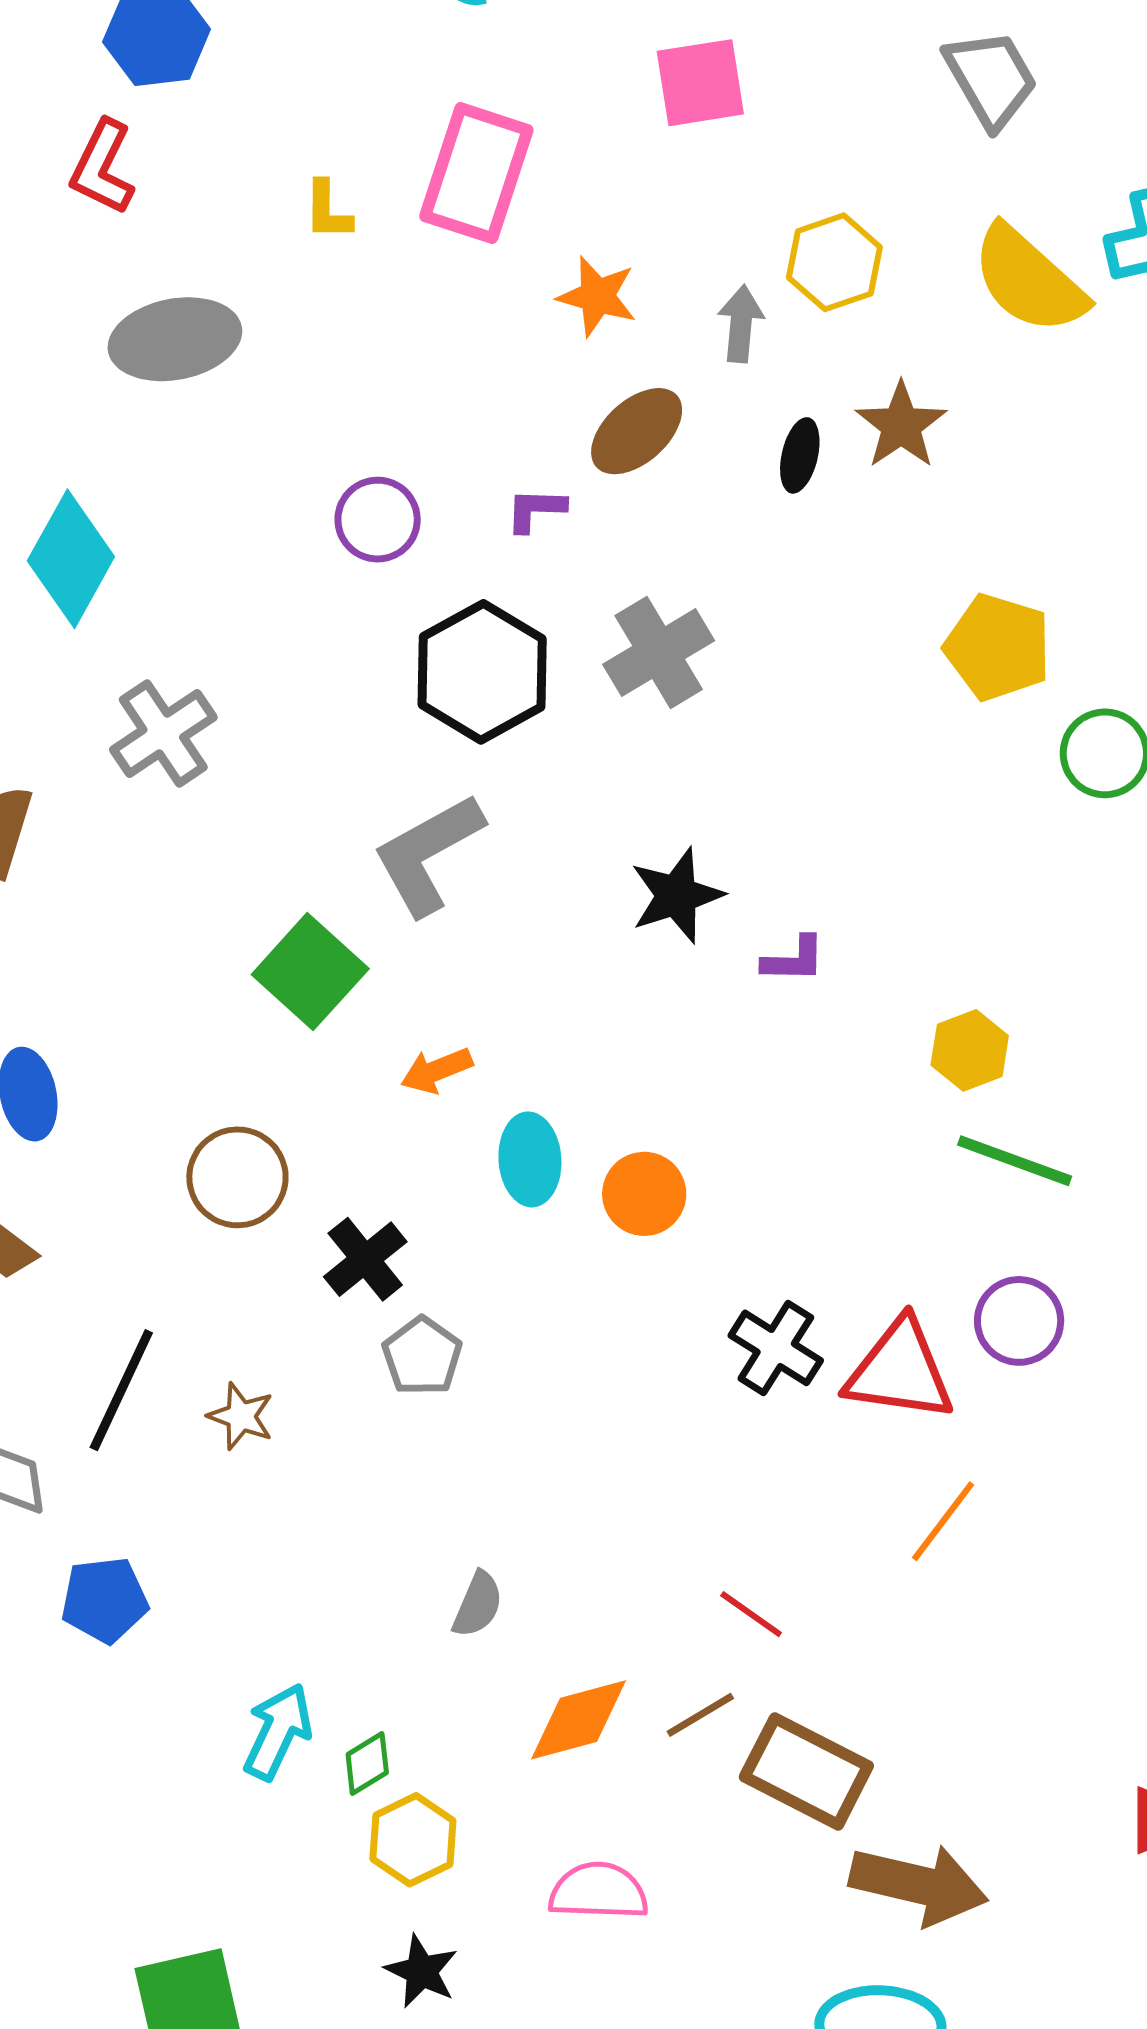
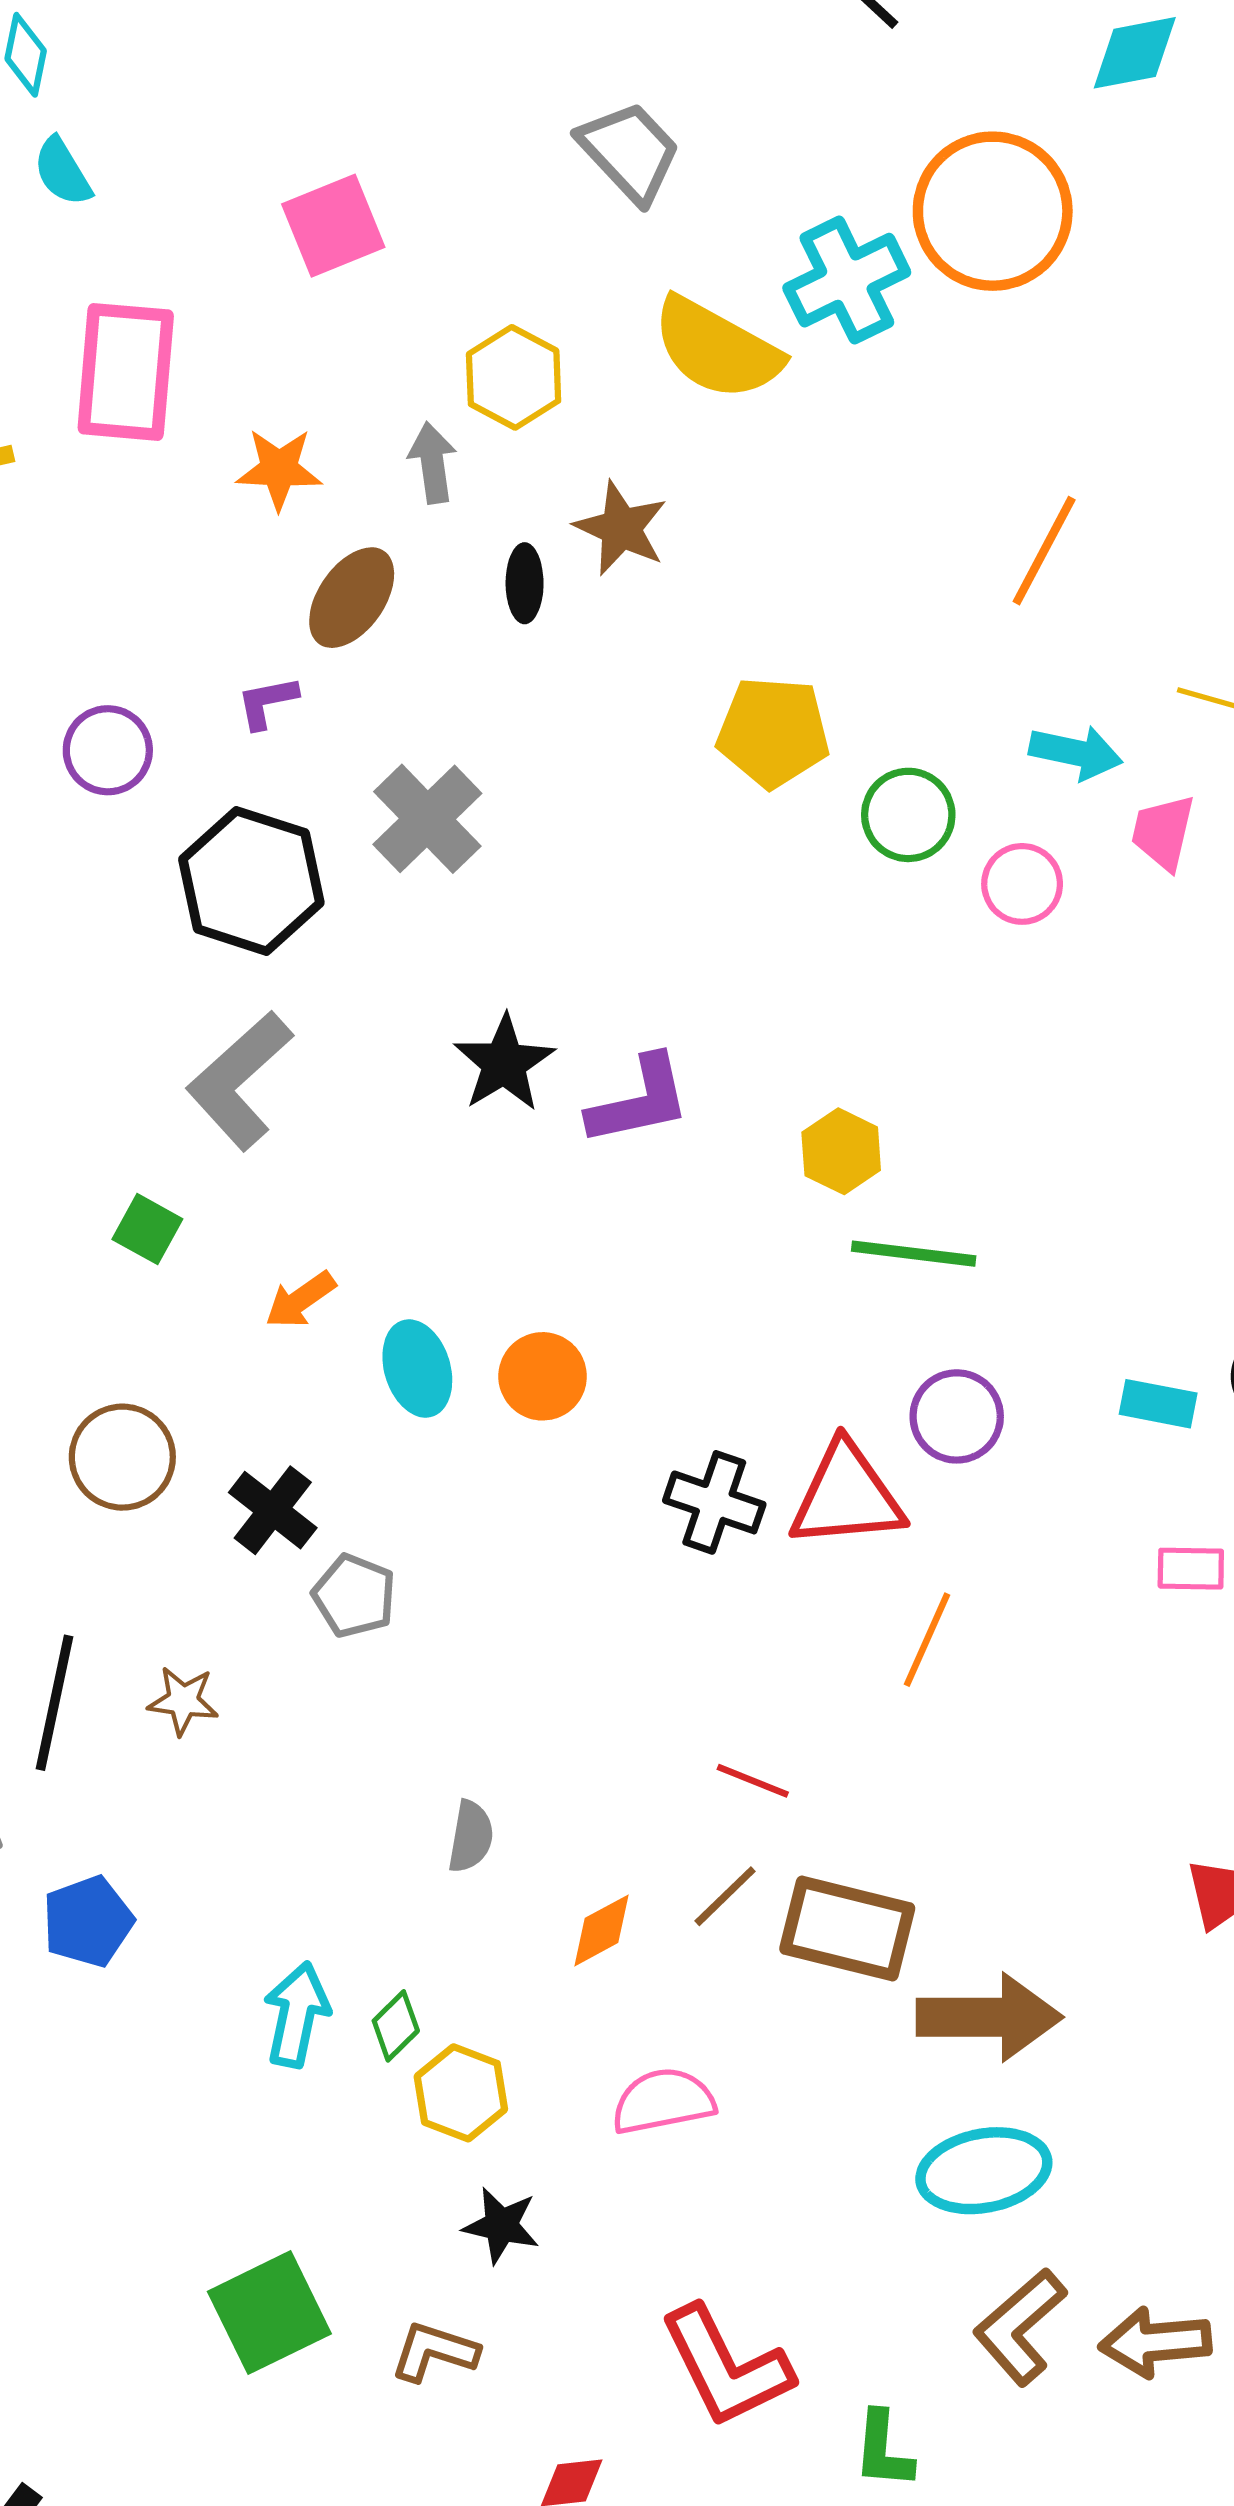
purple L-shape: (794, 960) -> (639, 1101), size x1.6
green square: (310, 972) -> (147, 1229), size x0.6
orange diamond: (578, 1720) -> (602, 1930), size x0.7

